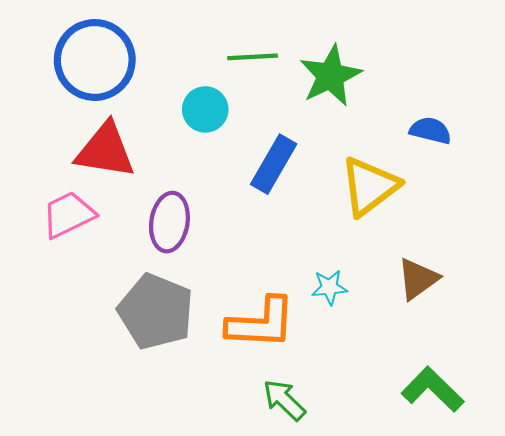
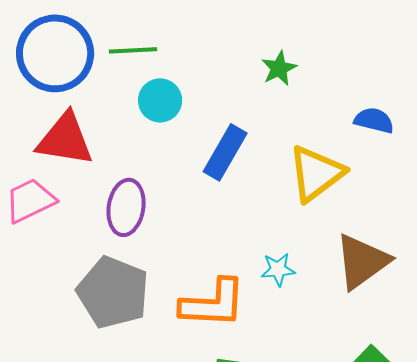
green line: (253, 57) -> (133, 50), moved
green star: (330, 76) -> (279, 68), size x0.6
brown triangle: (418, 279) -> (362, 261), size x1.4

